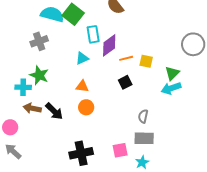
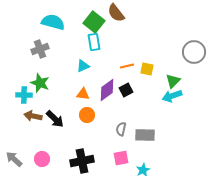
green square: (73, 14) -> (94, 22), moved
purple diamond: (109, 45) -> (107, 90), moved
gray semicircle: (143, 116) -> (121, 129), moved
pink circle: (10, 127) -> (42, 159), moved
gray rectangle: (144, 138) -> (145, 135), moved

